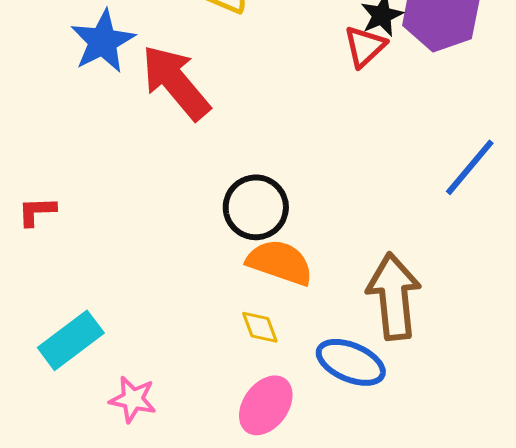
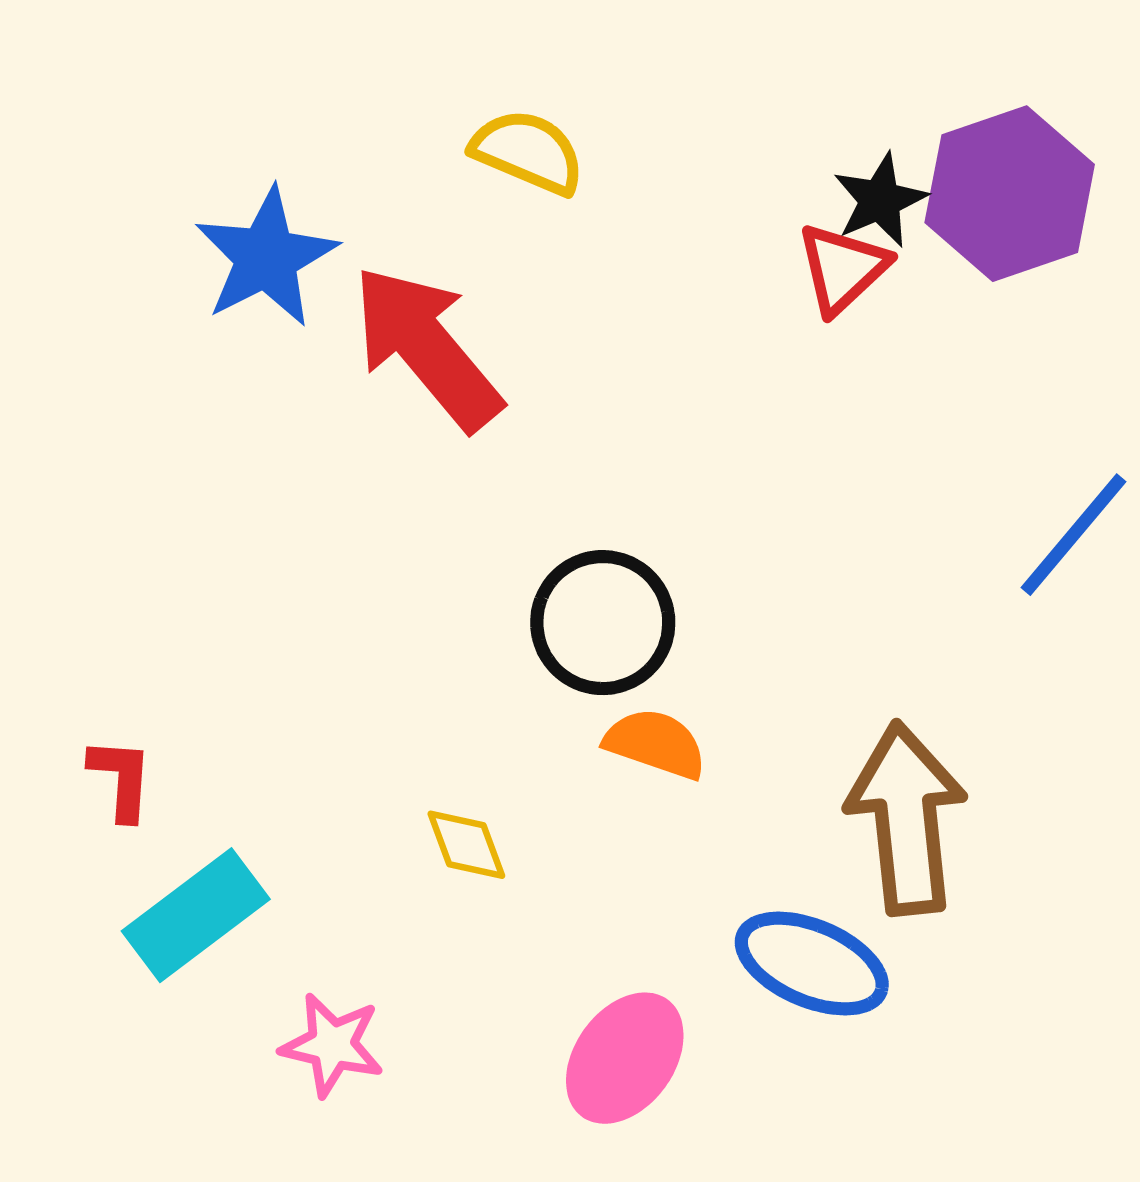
red L-shape: (37, 211) -> (121, 779), moved, turned 96
orange semicircle: (280, 262) -> (656, 744), size x0.7
yellow diamond: (260, 327) -> (466, 845), moved

